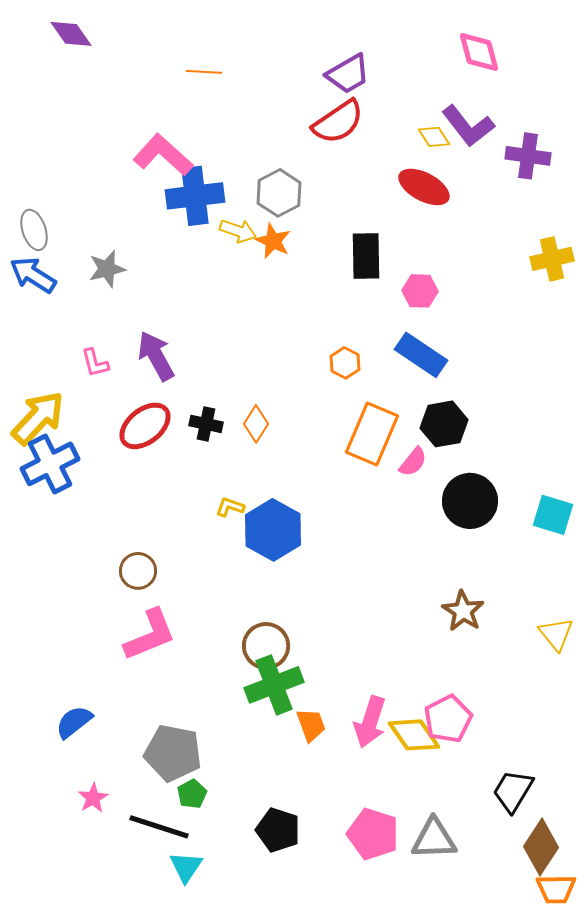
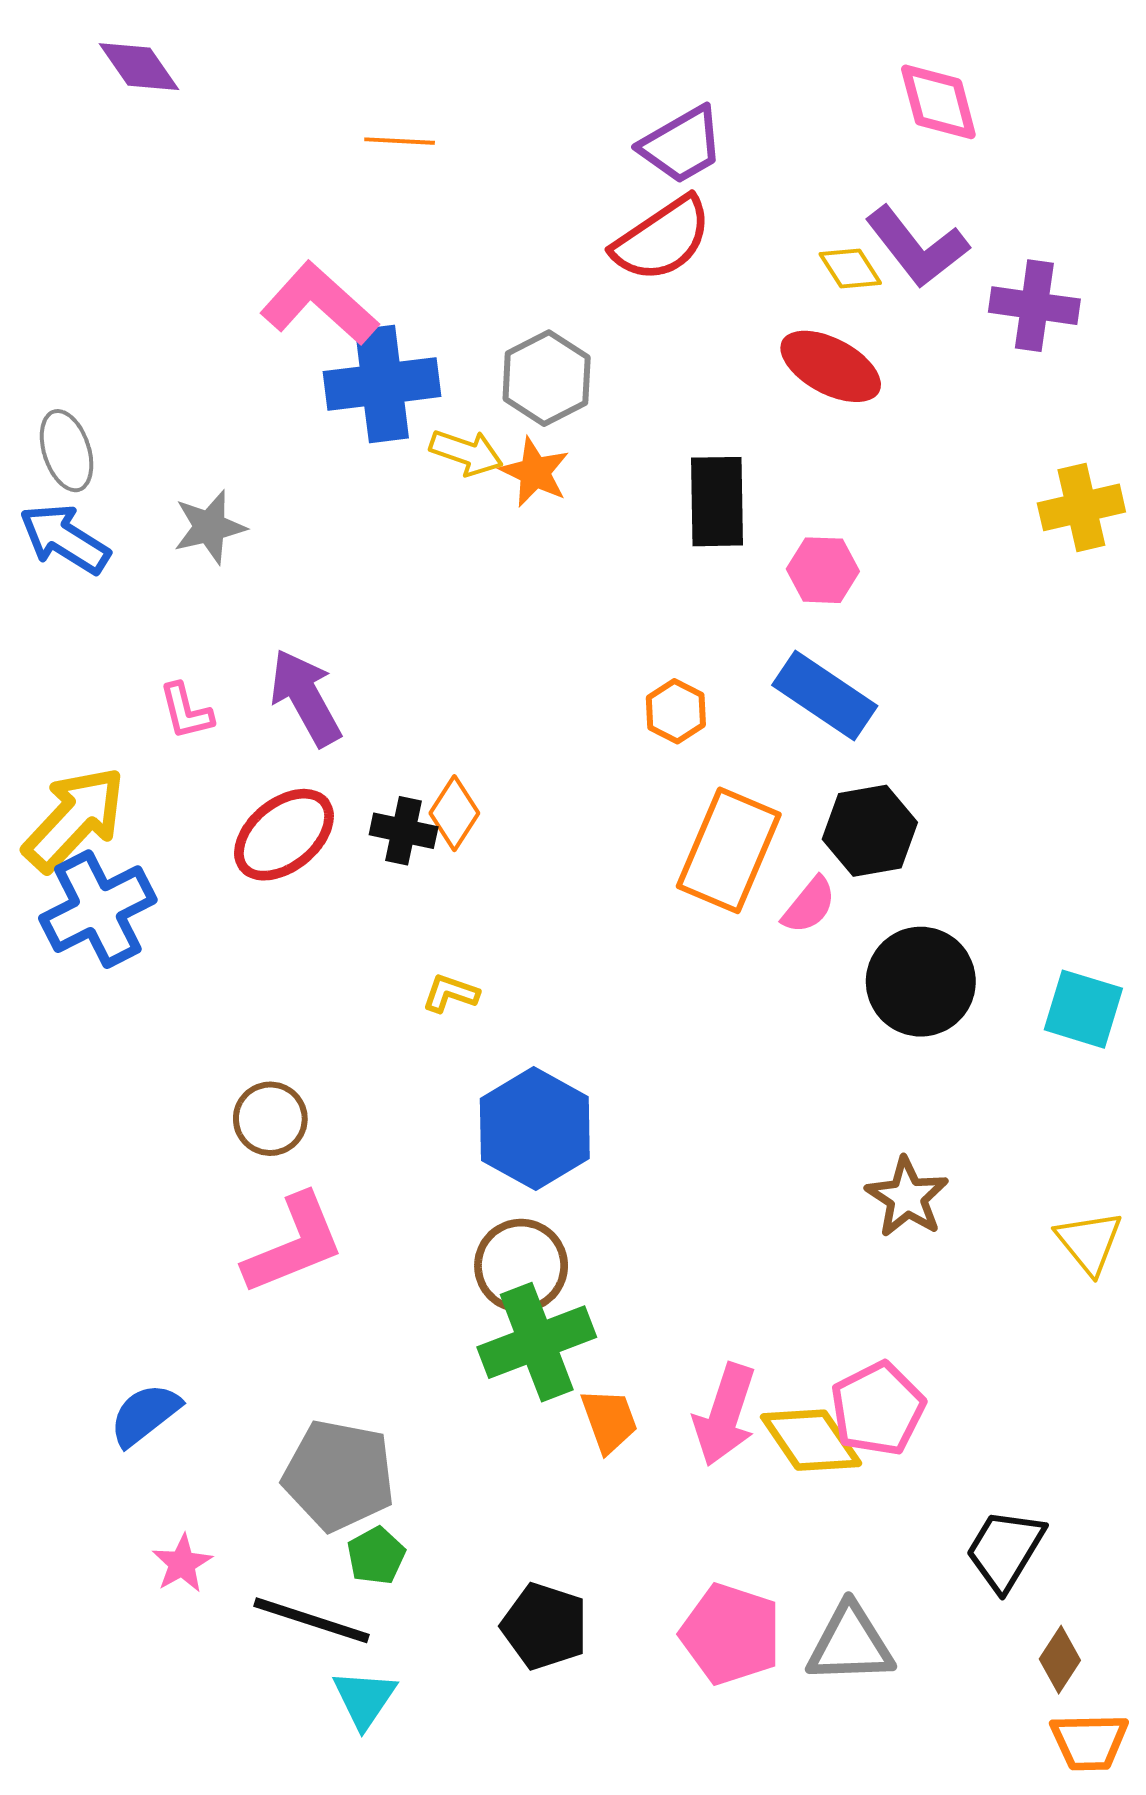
orange diamond: (256, 424) -> (454, 813), moved
blue hexagon: (273, 530) -> (535, 1129), moved
brown diamond: (541, 847) -> (1060, 1660), size x0.6

